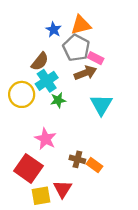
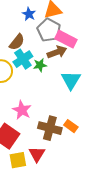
pink rectangle: (96, 58) -> (66, 39), size x1.5
green star: (58, 100) -> (40, 65), moved
brown cross: (77, 159) -> (50, 128), size x1.6
orange rectangle: (94, 165) -> (71, 126), moved

